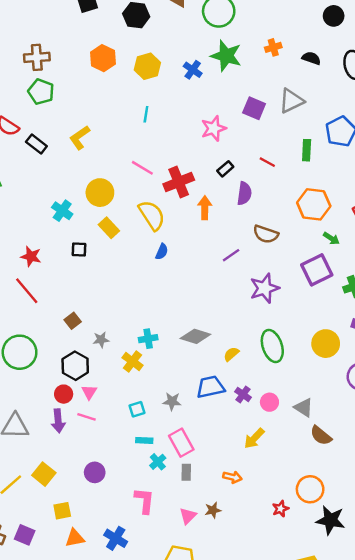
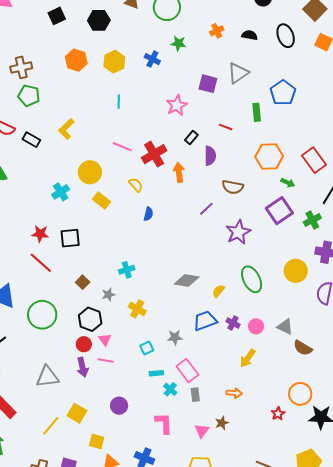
green star: (226, 56) -> (178, 43), size x0.6
cyan cross: (62, 211) -> (61, 192), turned 30
yellow semicircle: (152, 215) -> (136, 185), size x0.6
black square: (79, 249) -> (70, 238), moved, size x1.5
cyan cross: (148, 339) -> (127, 270), moved
yellow square: (62, 511) -> (97, 441), turned 35

